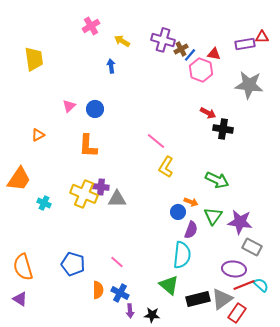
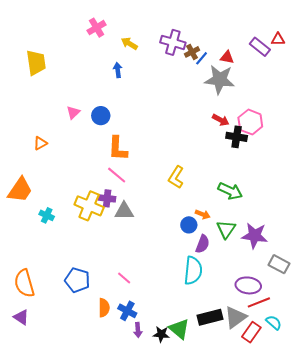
purple rectangle: (245, 44) -> (260, 47), turned 48
pink hexagon: (201, 70) -> (250, 122), moved
gray star: (249, 85) -> (220, 80), moved
pink line: (156, 141) -> (117, 175), moved
orange L-shape: (88, 146) -> (118, 149), moved
gray rectangle: (252, 247) -> (279, 264), moved
green triangle: (169, 285) -> (179, 329), moved
cyan semicircle: (261, 285) -> (274, 323), moved

